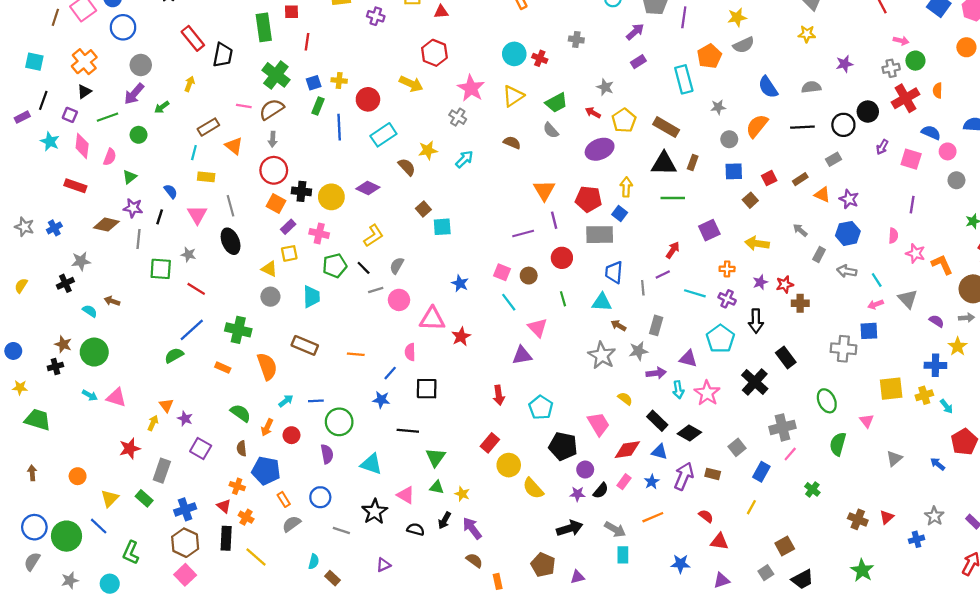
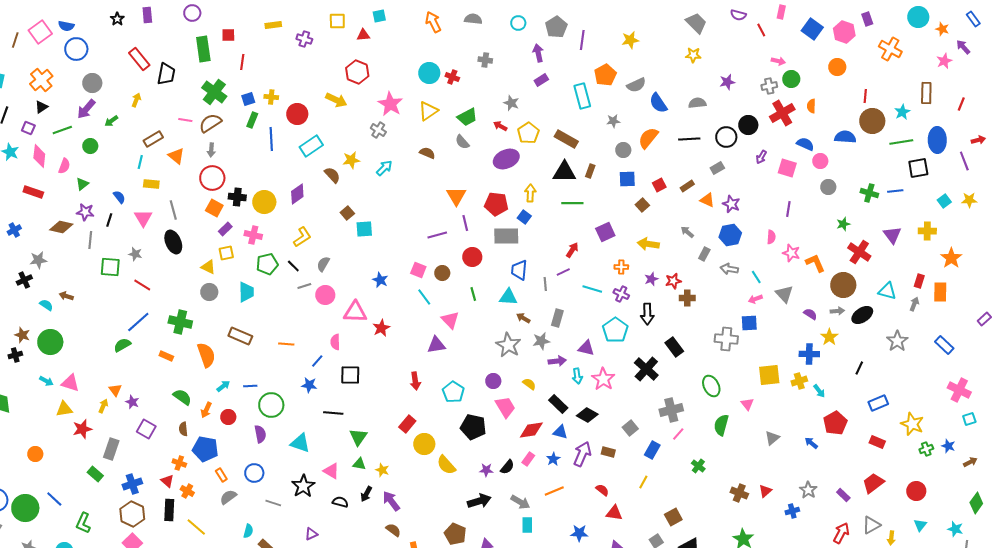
purple arrow: (635, 32) -> (538, 53), turned -60
gray semicircle: (744, 45) -> (636, 85), moved
purple diamond: (368, 188) -> (297, 194), turned -60
purple circle: (585, 470) -> (493, 381), moved
yellow triangle: (110, 498) -> (64, 409), moved, turned 36

